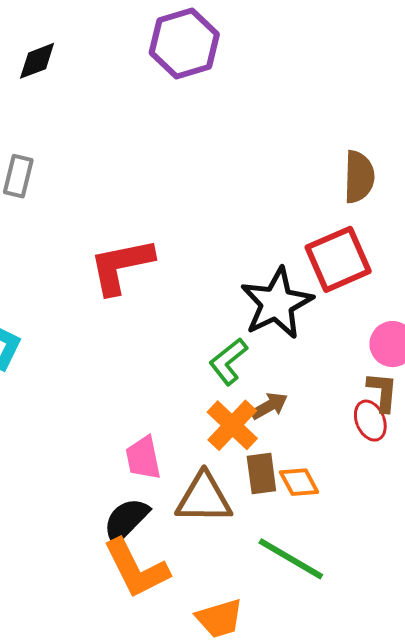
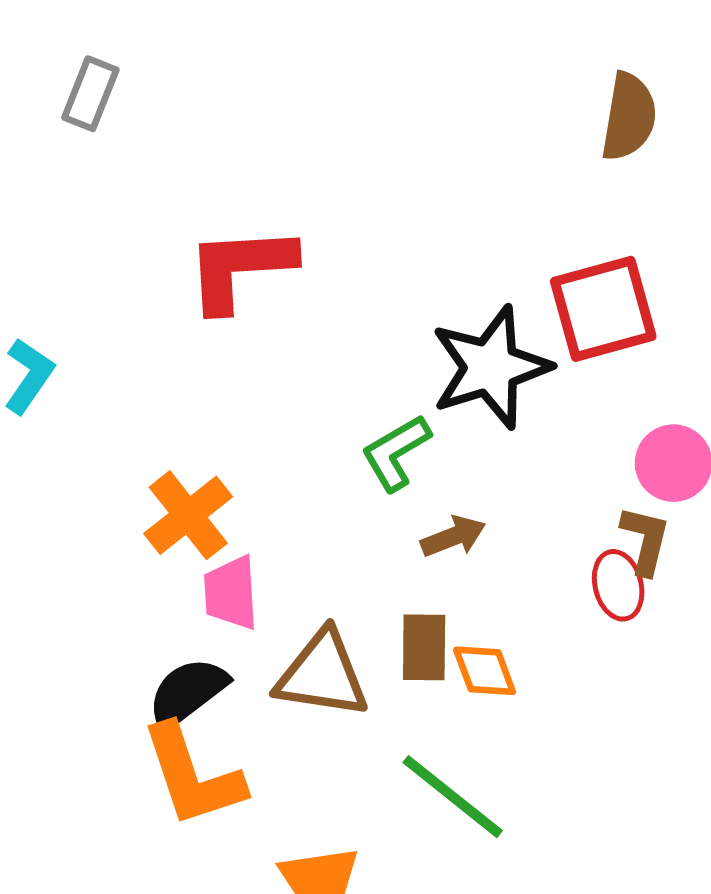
brown semicircle: (359, 177) -> (629, 117), moved
orange cross: (232, 425) -> (188, 515), moved

